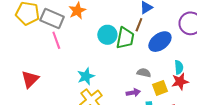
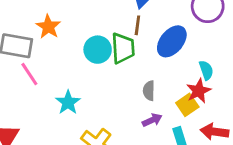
gray semicircle: (144, 73) -> (149, 91), moved, turned -88
cyan star: (86, 76) -> (68, 102), moved
red star: (180, 81) -> (199, 91), moved

